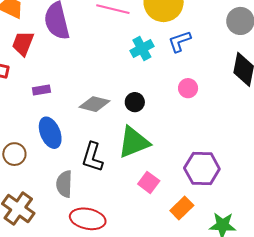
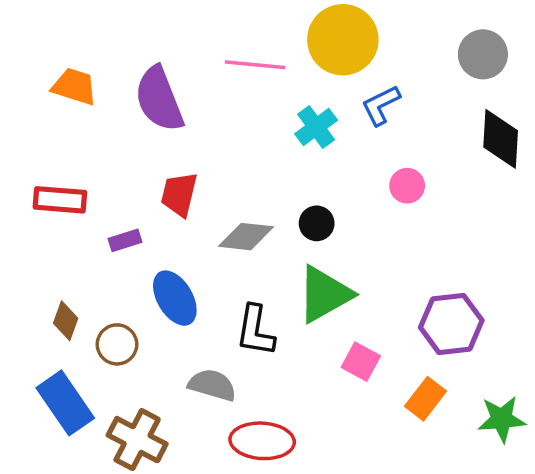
red trapezoid: (23, 43) -> (179, 194), moved
purple rectangle: (41, 90) -> (125, 240), moved
gray semicircle: (64, 184) -> (212, 385), turned 112

